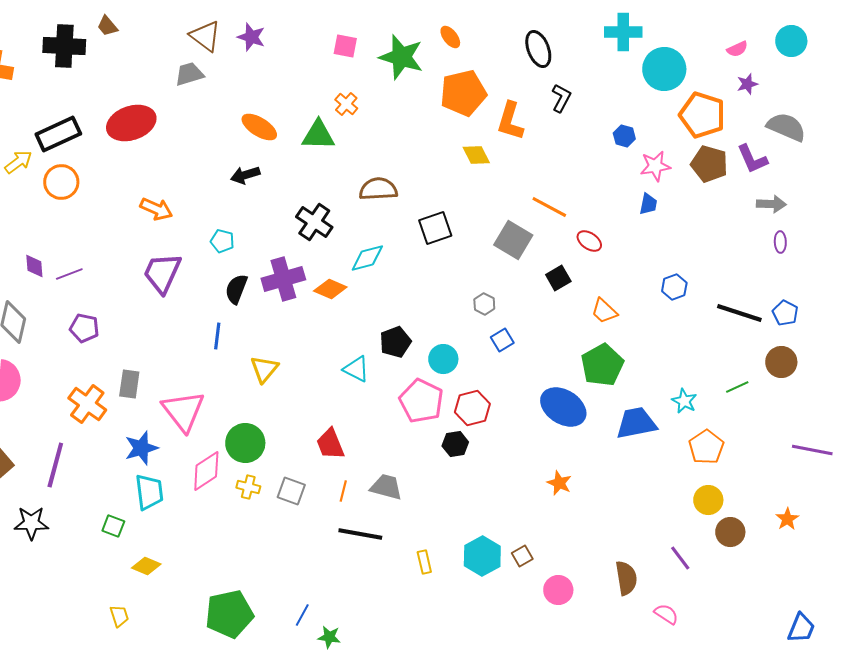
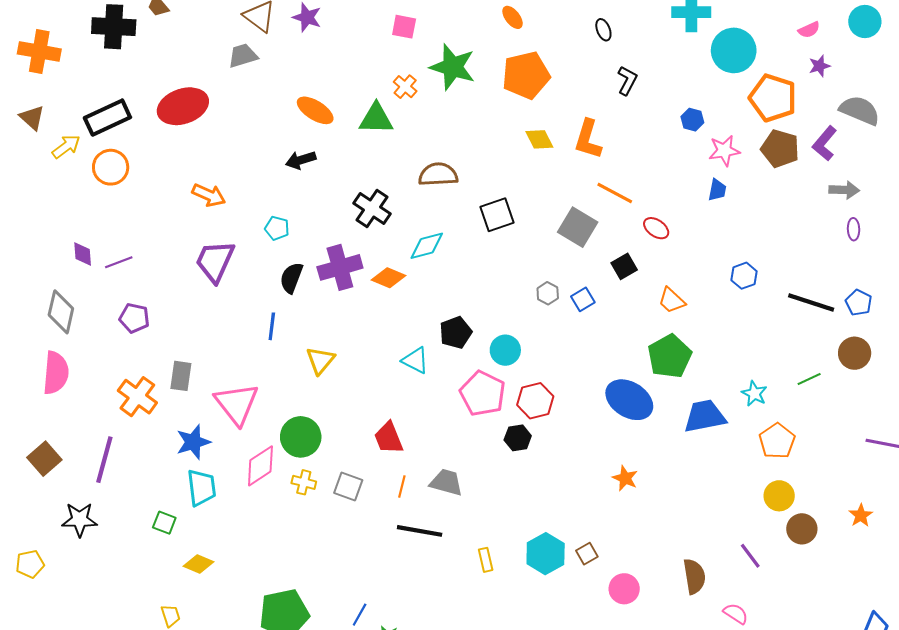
black ellipse: (538, 49) -> (603, 30), size x0.6
green star: (401, 57) -> (453, 67), moved
orange L-shape: (510, 121) -> (588, 139), moved
purple L-shape: (752, 159) -> (825, 143), turned 64
blue square: (502, 340) -> (583, 299), moved

